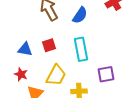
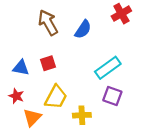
cyan rectangle: (81, 49) -> (108, 68), moved, turned 65
purple square: (106, 74) -> (112, 96), turned 30

